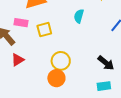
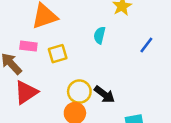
red triangle: (18, 60) -> (26, 92), size x1.5
black arrow: (106, 63) -> (104, 94), moved

